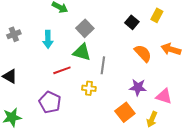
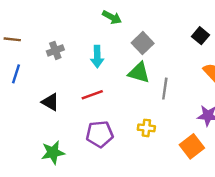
red line: (62, 70) -> (92, 95), moved
yellow cross: (89, 88) -> (146, 128), moved
purple pentagon: (50, 102) -> (100, 134), turned -30

